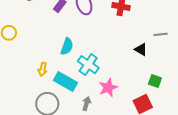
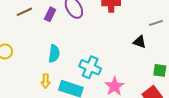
cyan semicircle: (67, 46) -> (54, 54), moved

